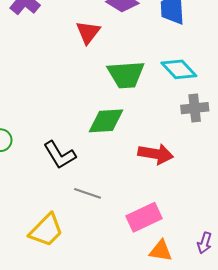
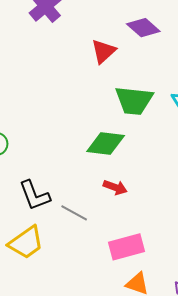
red arrow: (156, 154) -> (115, 187), moved, size x0.7
black L-shape: (60, 155) -> (34, 195), moved

